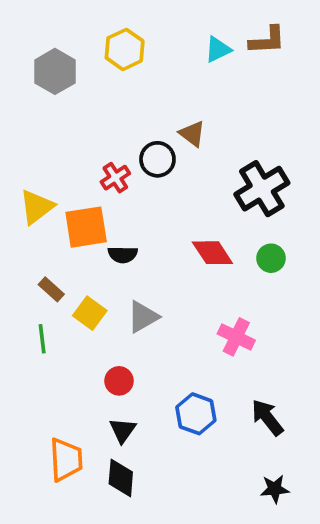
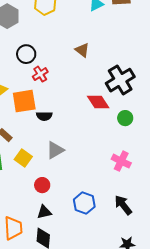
black circle: (157, 159) -> (26, 54), moved
red diamond: (212, 253) -> (98, 102), moved
yellow square: (90, 313) -> (23, 158), moved
pink cross: (236, 337) -> (121, 161), moved
black triangle: (123, 430) -> (44, 212), turned 42

